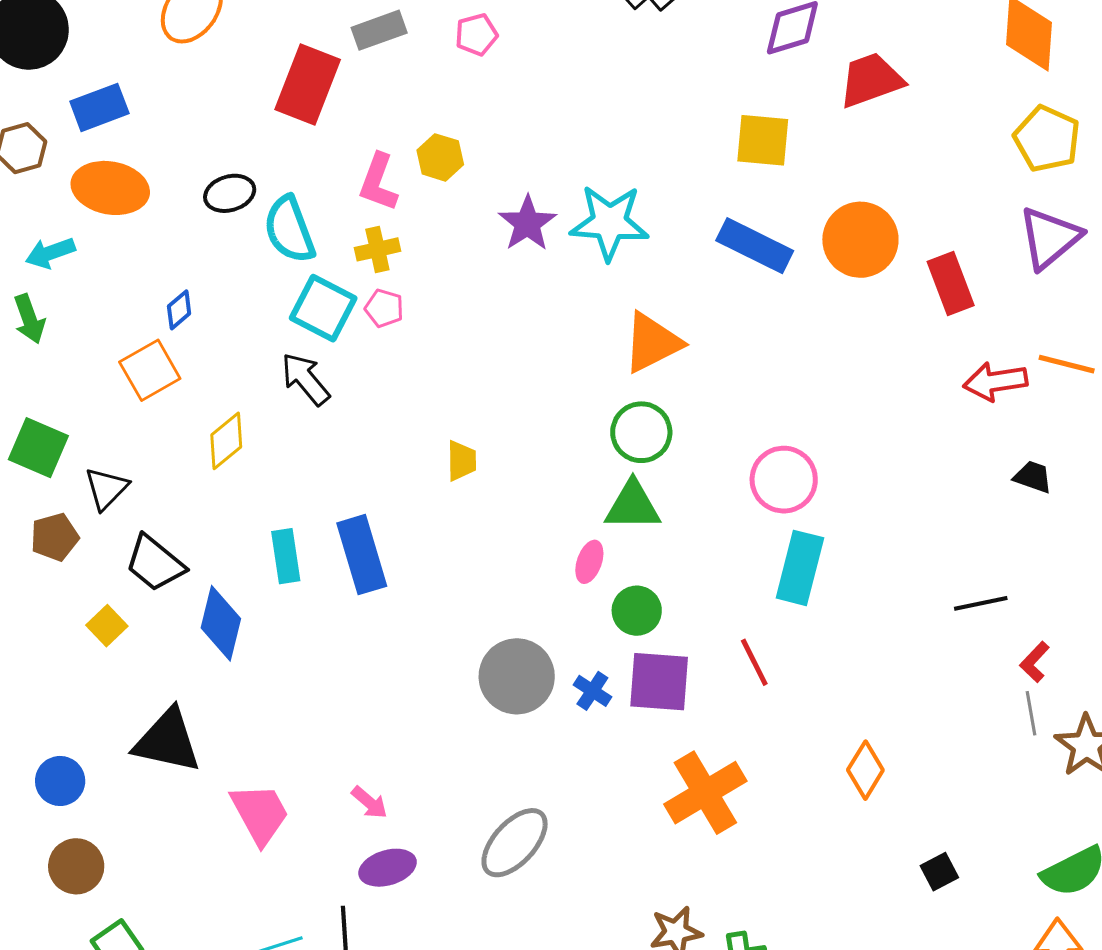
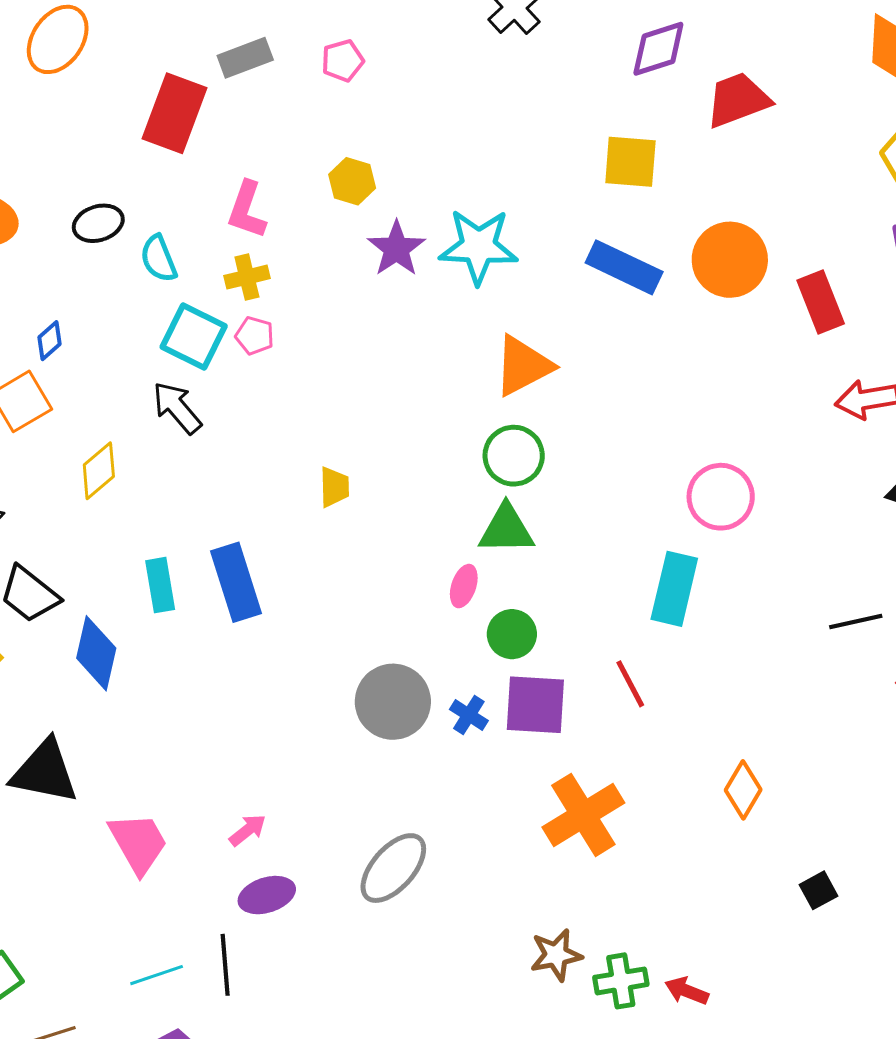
yellow hexagon: (440, 157) -> (352, 181), moved
cyan semicircle: (289, 230) -> (159, 259), size x0.7
pink circle: (784, 480) -> (721, 497), moved
pink arrow: (369, 802) -> (248, 830), turned -78

